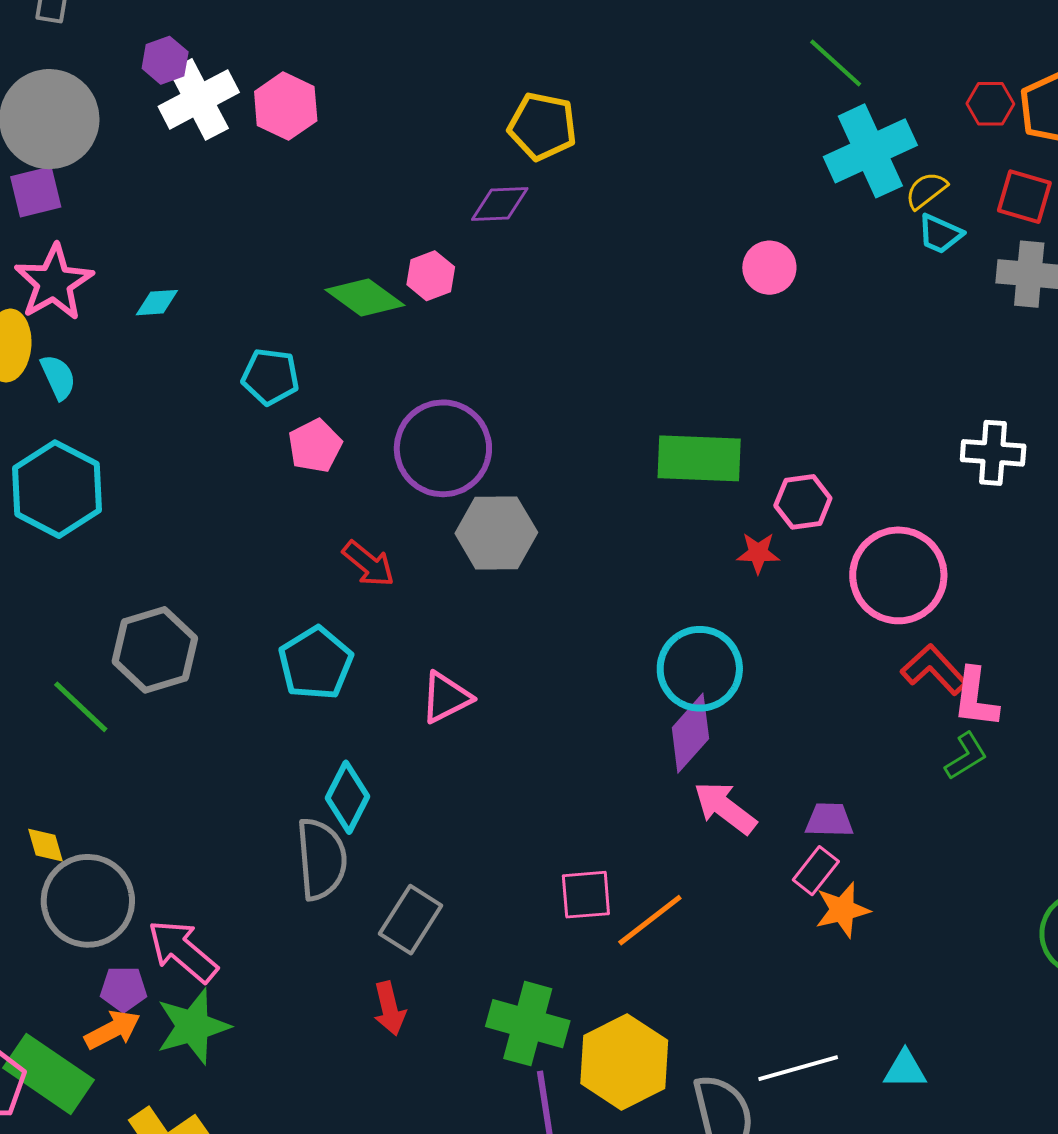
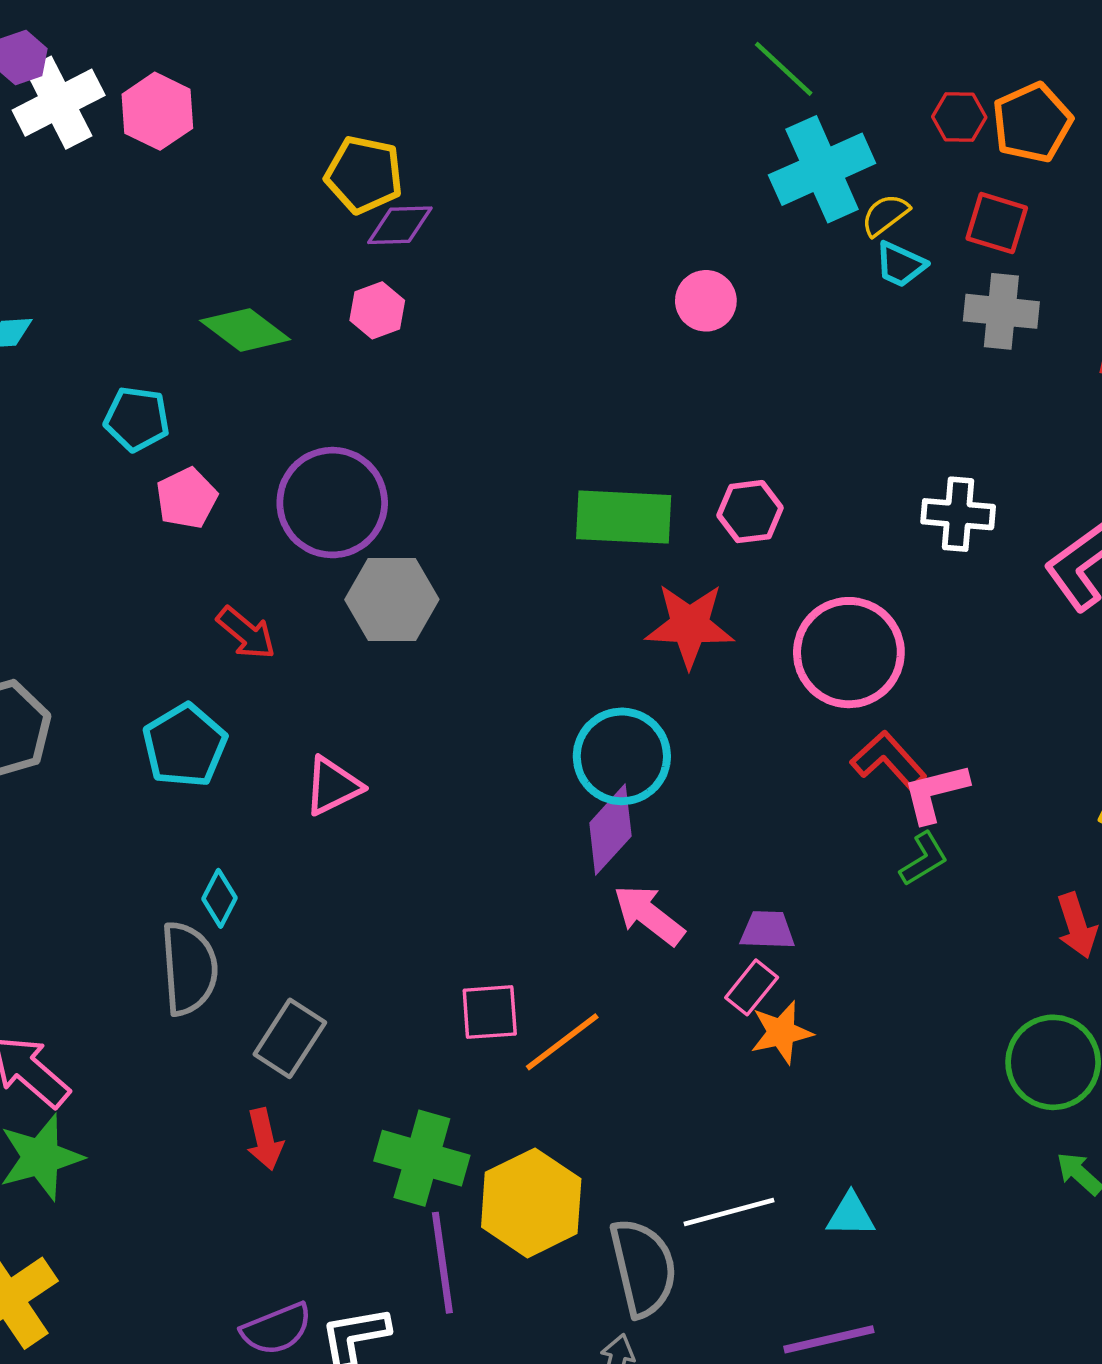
yellow pentagon: (542, 126) -> (364, 175), moved
pink hexagon: (431, 276) -> (377, 310), moved
pink hexagon: (803, 502) -> (750, 512), moved
red star: (758, 553) -> (690, 625), size x1.8
pink L-shape: (975, 698) -> (935, 793), turned 68
cyan diamond: (348, 797) -> (220, 898), size x0.7

